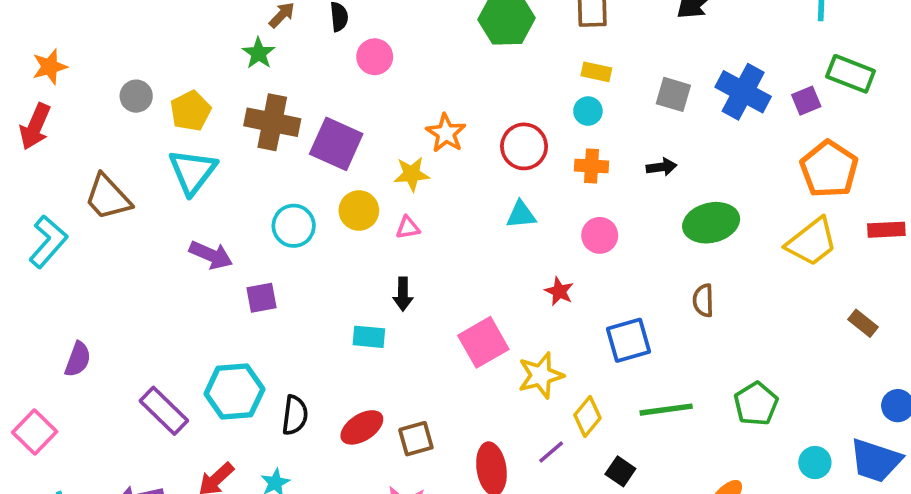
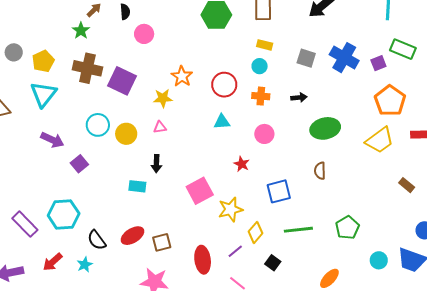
yellow circle: (359, 210) -> (126, 134), moved
purple square: (261, 298) -> (79, 164), turned -30
black semicircle: (295, 415) -> (97, 240), moved, turned 135

